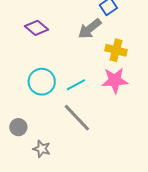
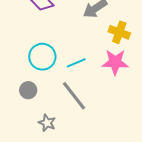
gray circle: (18, 127) -> (28, 90), moved
gray star: (42, 149) -> (47, 123), moved

